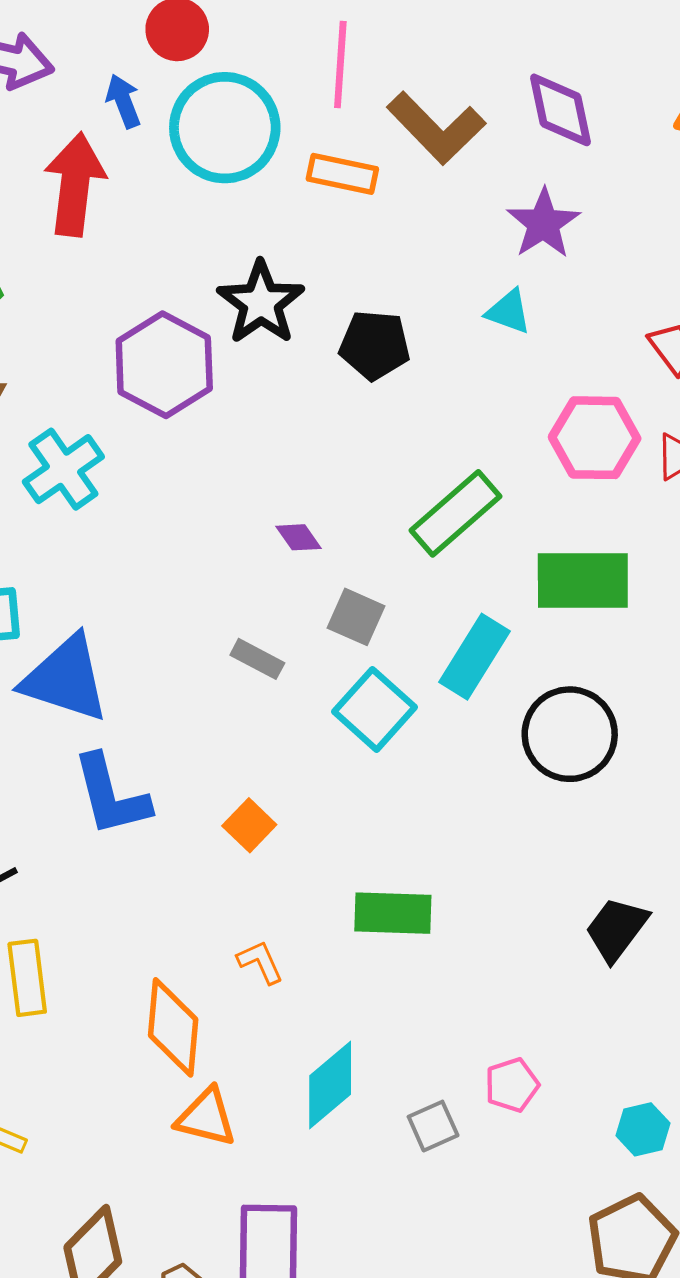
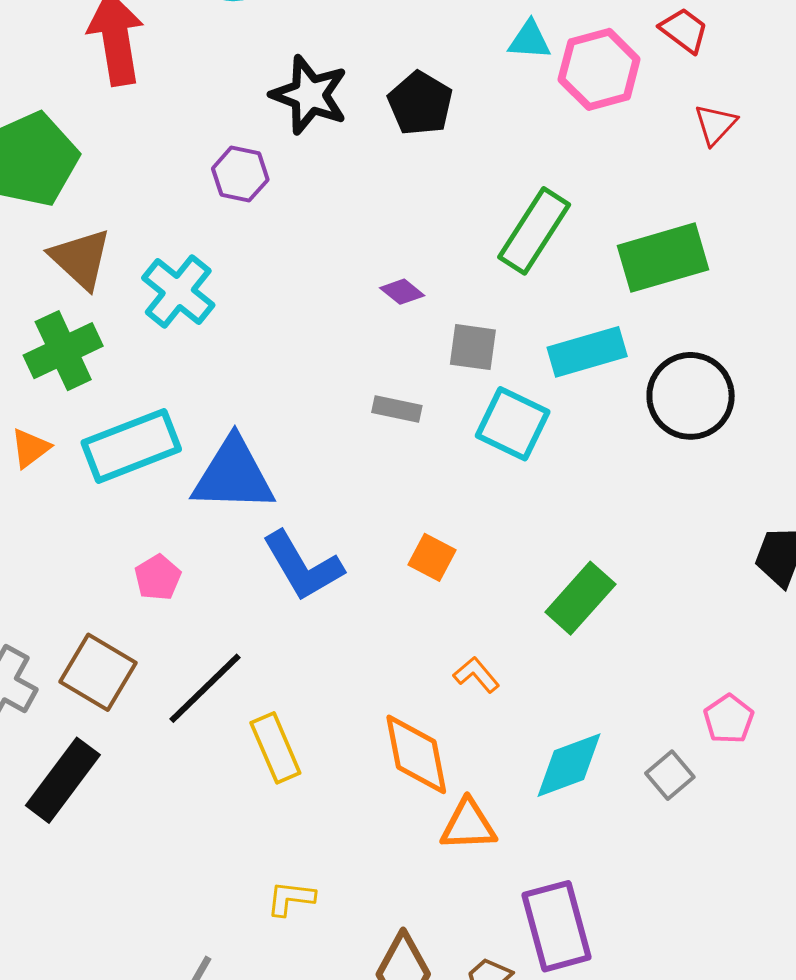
black pentagon: (375, 345) -> (420, 103), turned -30
purple hexagon: (164, 365) -> (240, 174), size x0.6
pink hexagon: (595, 438) -> (599, 69), moved
cyan rectangle: (475, 657) -> (587, 352), turned 58
green rectangle: (393, 913) -> (580, 598), turned -34
cyan diamond: (330, 1085) -> (569, 765), turned 36

